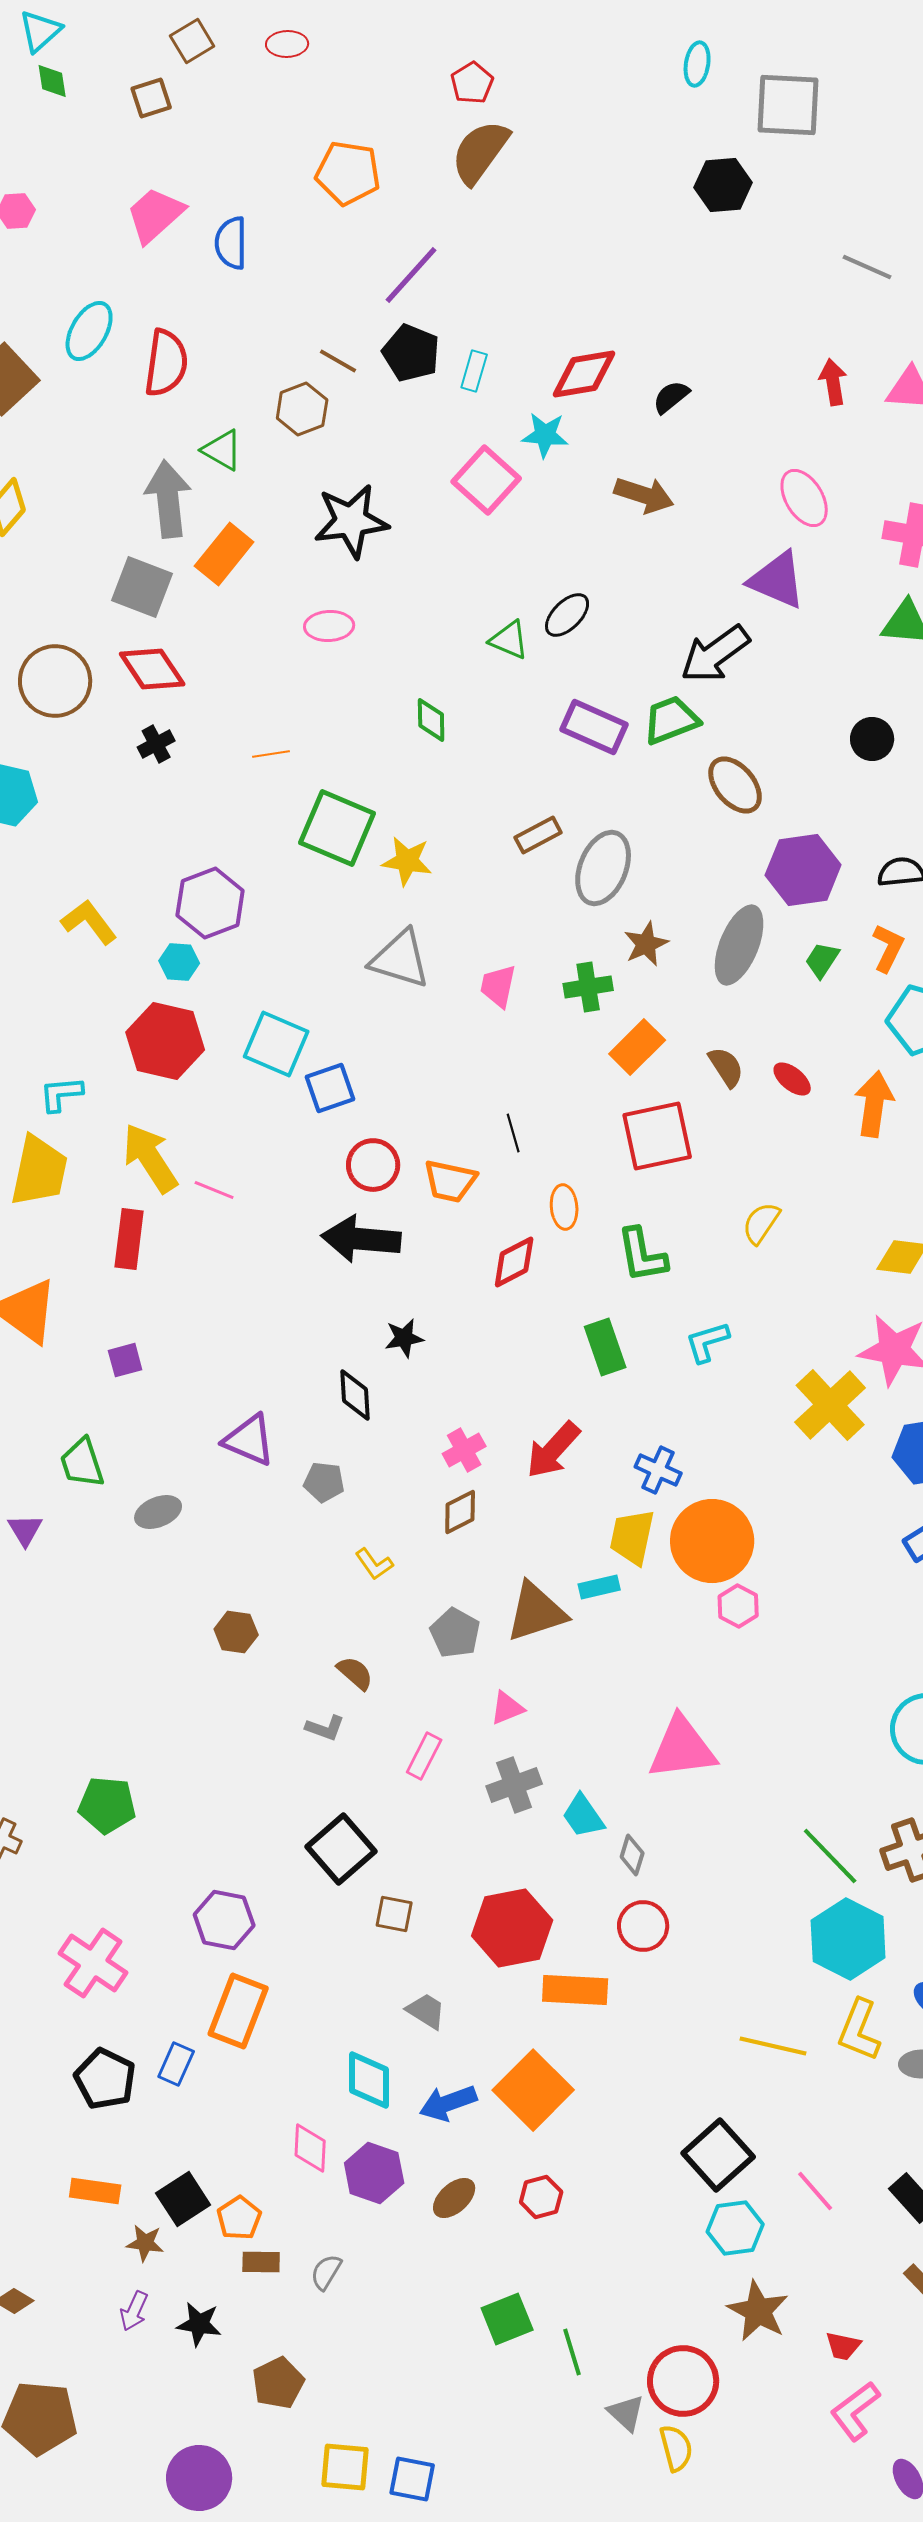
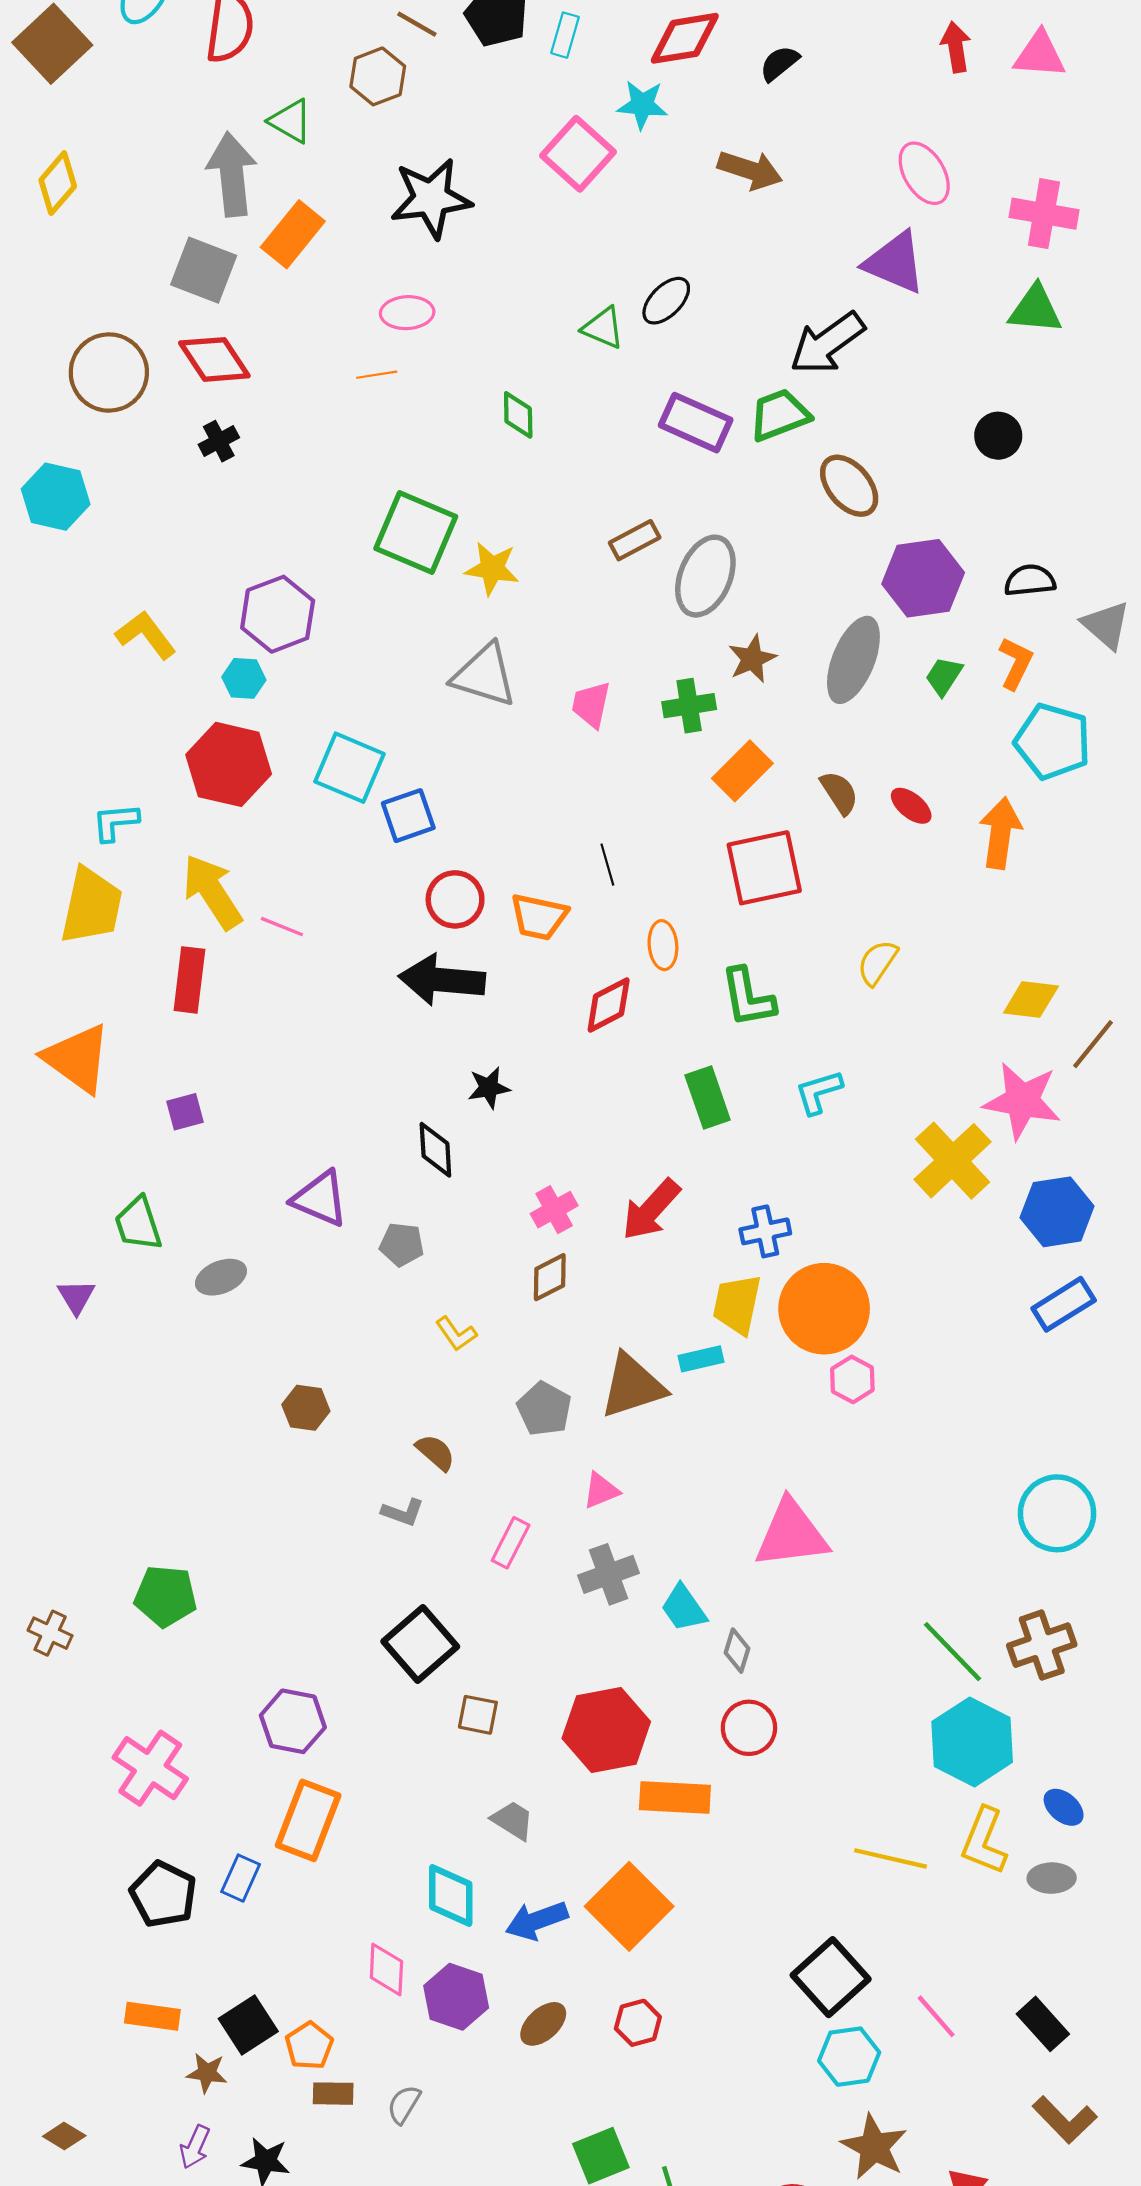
orange line: (271, 754) -> (377, 375), moved
blue cross: (658, 1470) -> (765, 1231), turned -36

